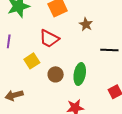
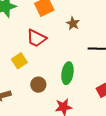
brown circle: (56, 74) -> (38, 85), moved

